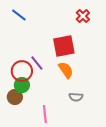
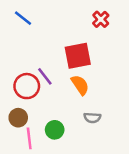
green circle: (22, 85) -> (55, 130), moved
pink line: (45, 114) -> (29, 138), moved

